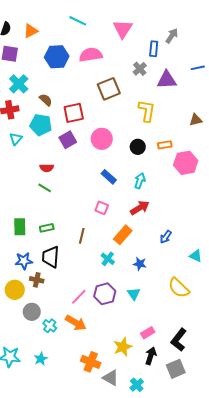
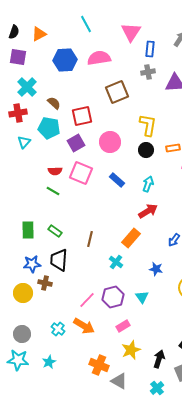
cyan line: (78, 21) -> (86, 24), turned 36
blue rectangle: (154, 49) -> (150, 49), moved
gray cross: (140, 69) -> (148, 72), turned 32
yellow L-shape: (147, 111) -> (148, 125), moved
pink square: (102, 208) -> (81, 173), moved, size x1.6
green rectangle: (47, 228) -> (55, 231), turned 48
blue star: (140, 264) -> (156, 269), moved
gray circle: (32, 312) -> (22, 334), moved
pink rectangle: (148, 333) -> (123, 326), moved
cyan cross: (137, 385) -> (157, 388), moved

